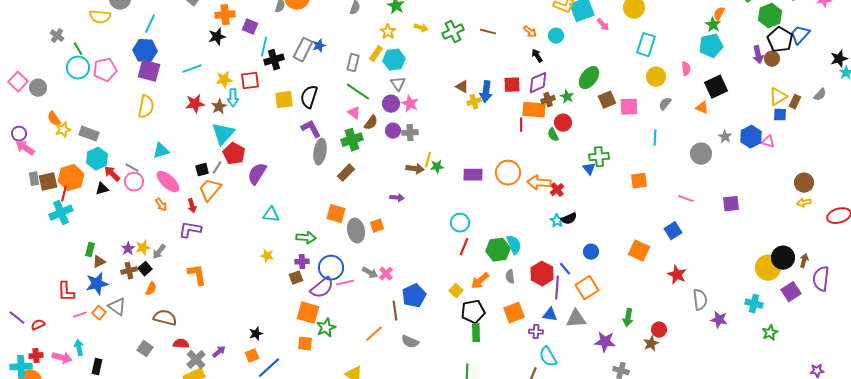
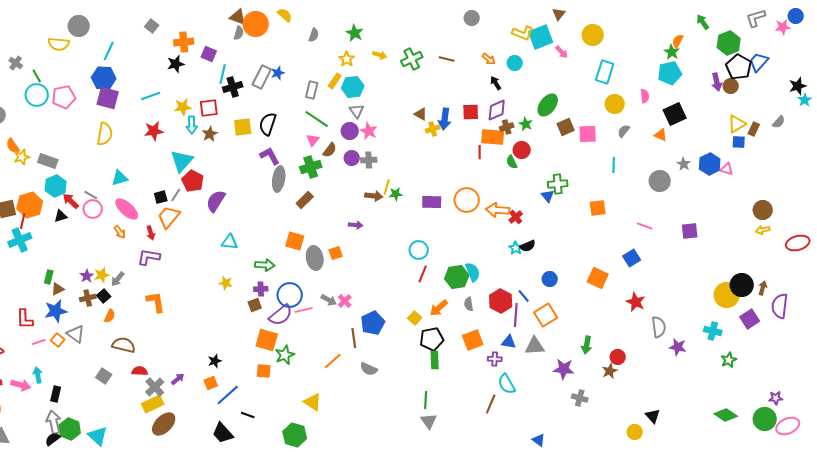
brown star: (219, 107) -> (210, 134), moved
pink triangle: (354, 113) -> (313, 140), turned 32

